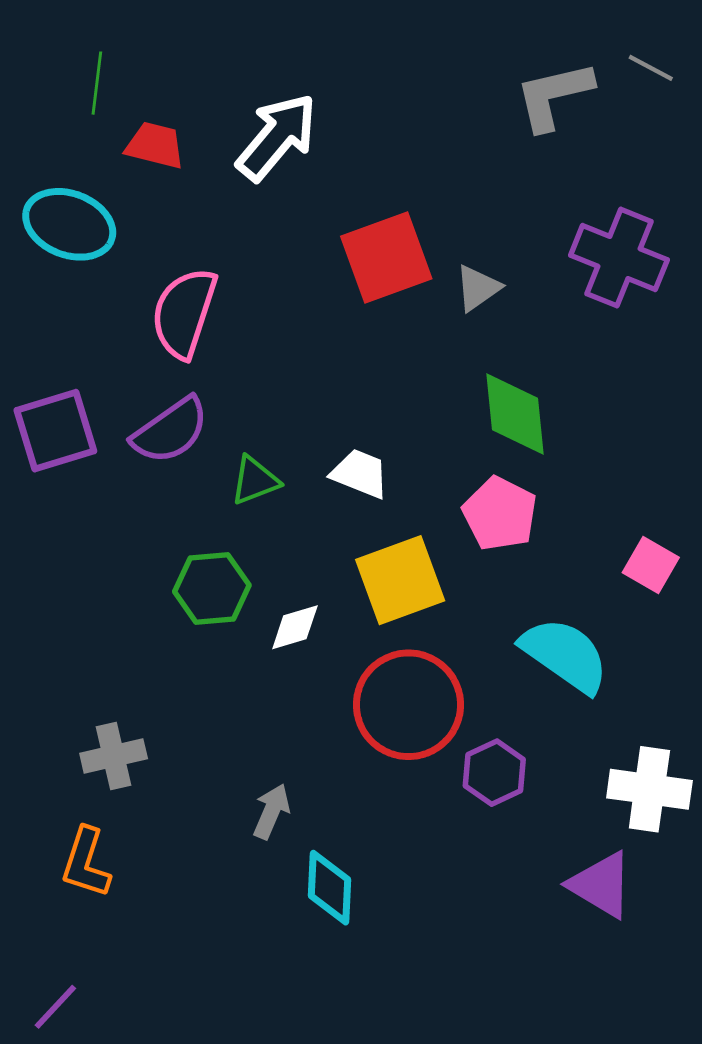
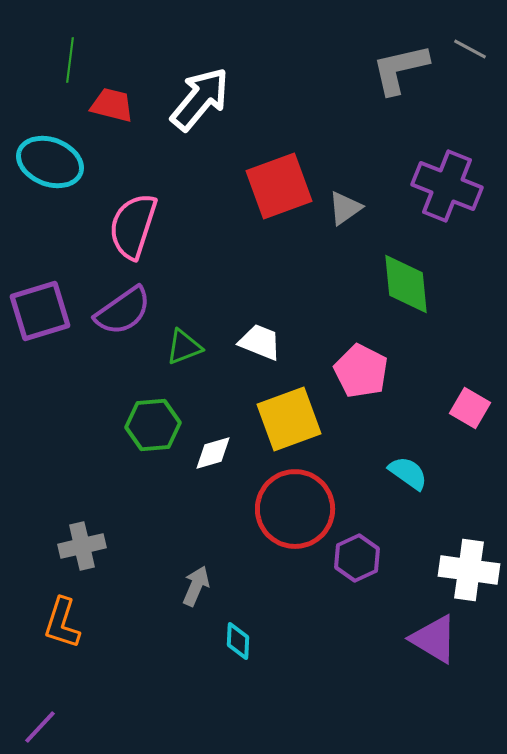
green diamond: (515, 414) -> (406, 284), moved
cyan semicircle: (565, 655) -> (408, 473), size x0.6
cyan diamond: (330, 888) -> (238, 641), size x0.7

